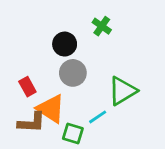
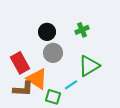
green cross: (102, 26) -> (82, 30), moved, turned 32
red rectangle: (27, 87) -> (20, 63), size x1.5

